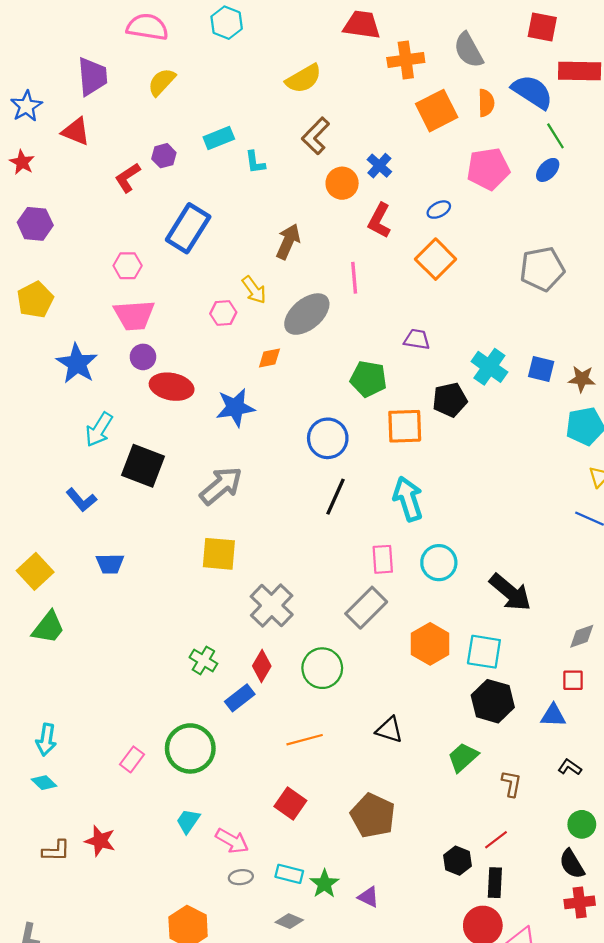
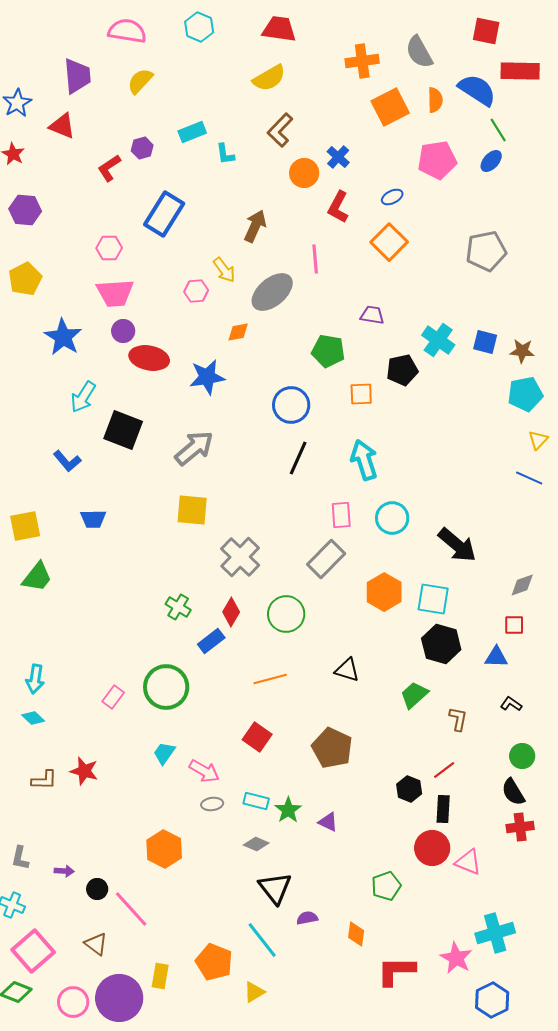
red trapezoid: (362, 25) -> (279, 29), moved
orange square: (405, 426) -> (361, 394), size x0.7
yellow square: (35, 571) -> (25, 526), turned 32

